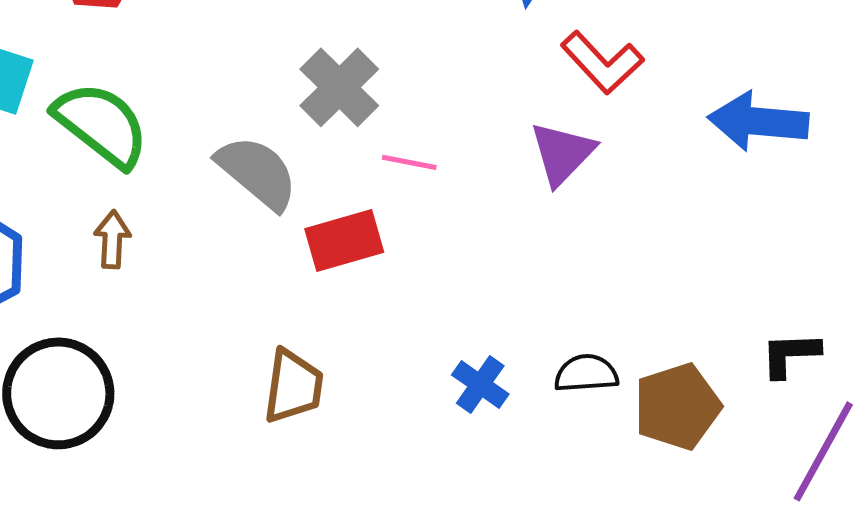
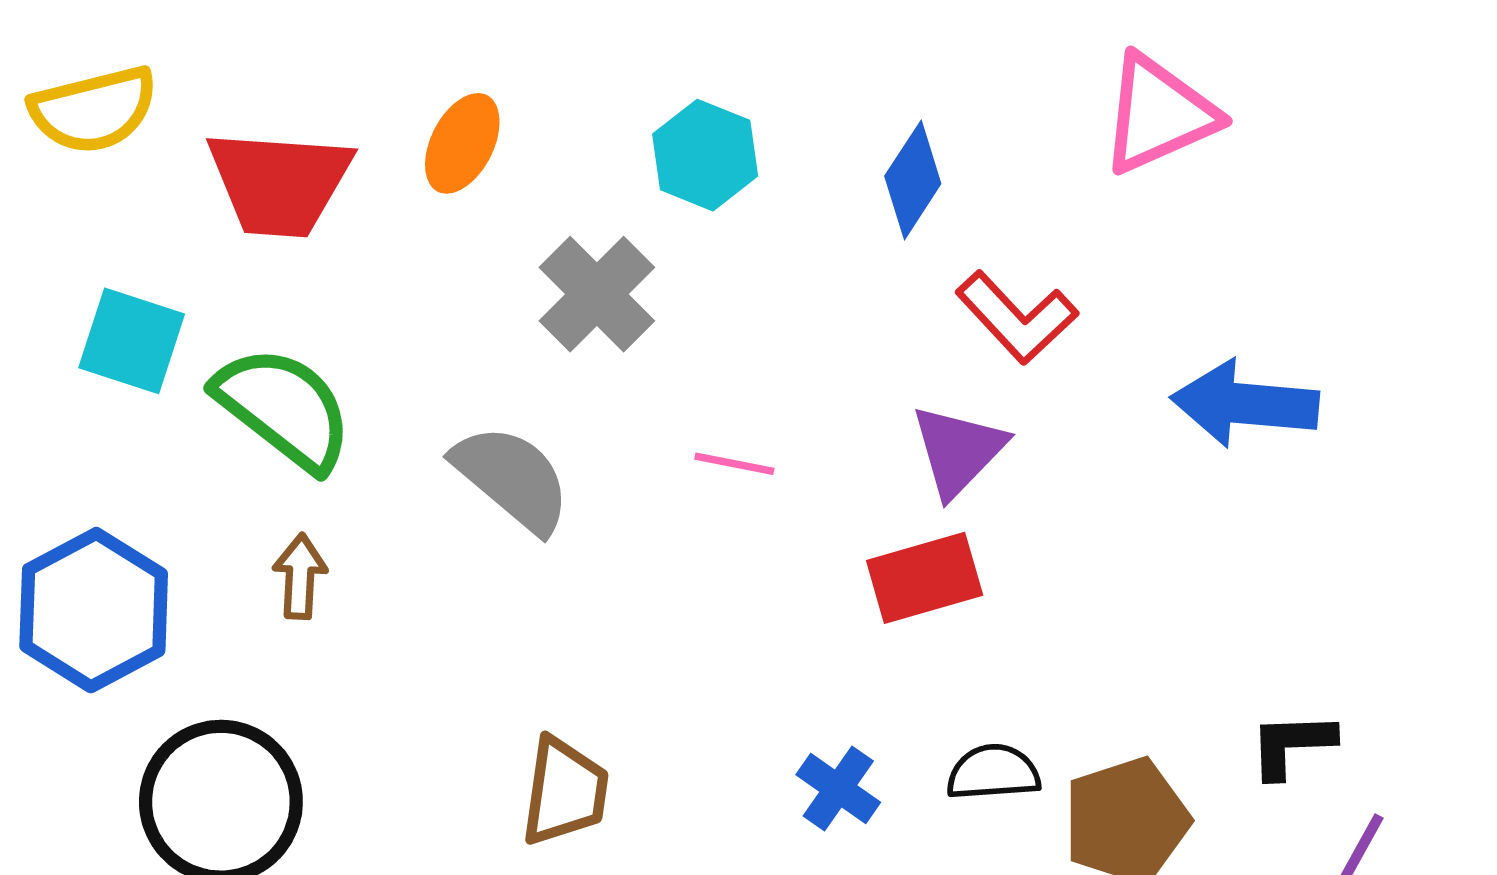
gray cross: (339, 87) -> (597, 294), moved
red rectangle: (344, 240) -> (925, 578), moved

